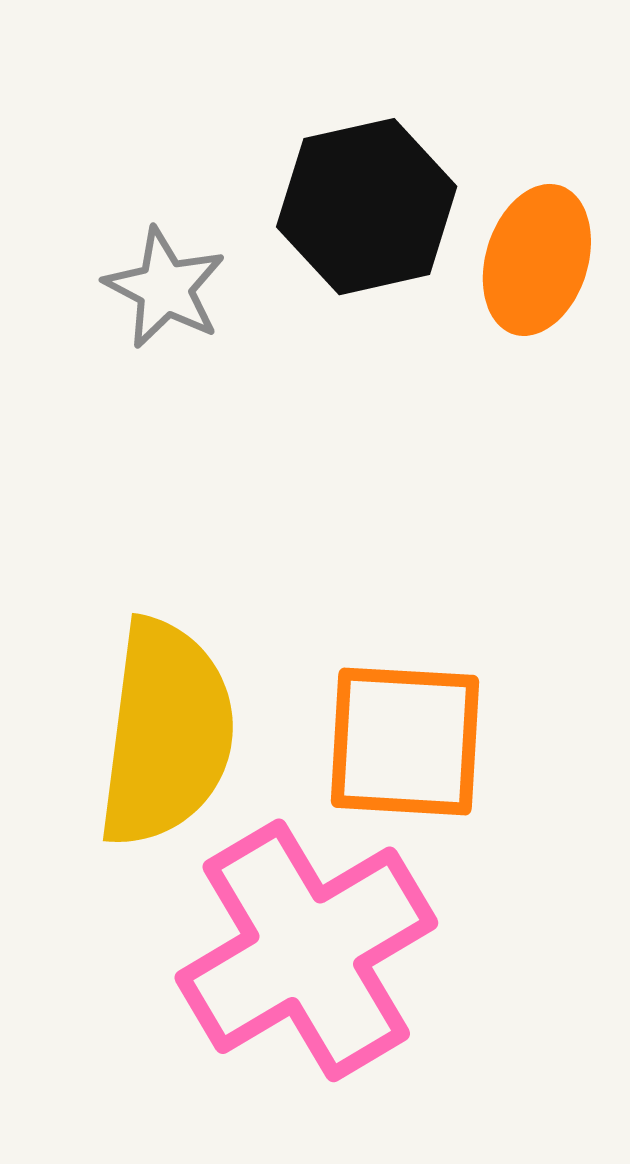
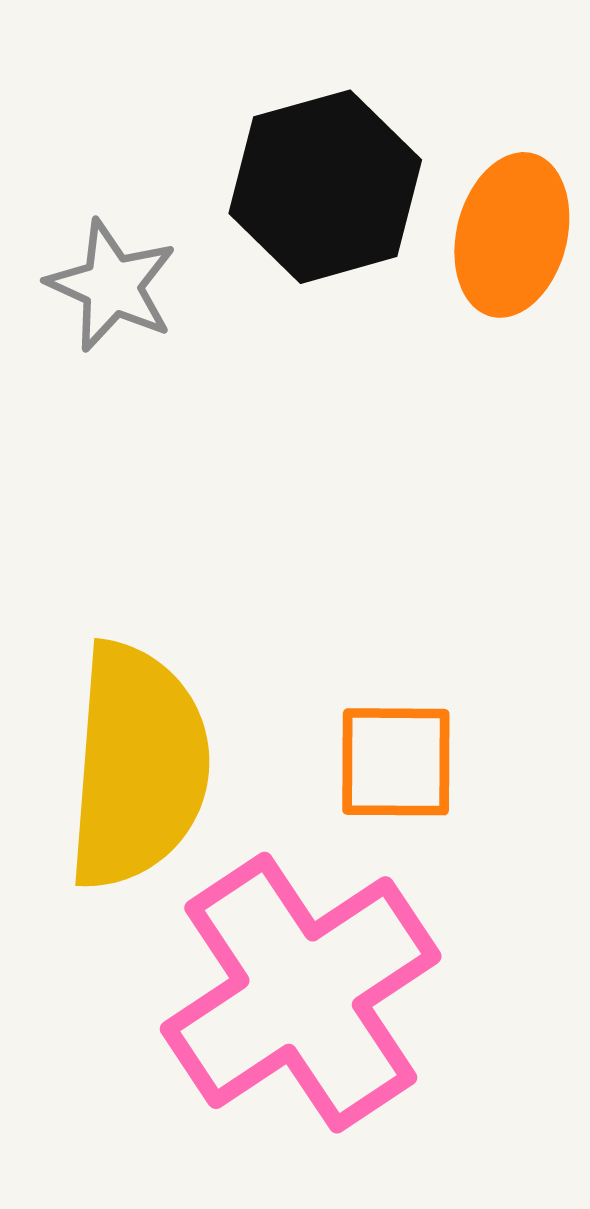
orange square: (405, 741) -> (396, 762), size x0.7

